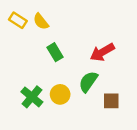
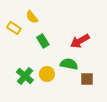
yellow rectangle: (18, 20) -> (14, 28), moved
green semicircle: (88, 82) -> (69, 64), turned 66

